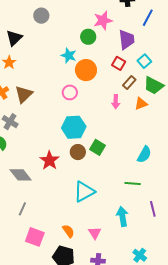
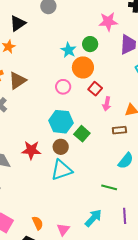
green circle: (88, 37) -> (90, 44), moved
red square: (119, 63) -> (95, 89), moved
brown rectangle: (129, 82) -> (119, 130), moved, turned 32
green square: (98, 147) -> (82, 134), moved
red star: (49, 160) -> (31, 150), turned 30
cyan triangle: (84, 192) -> (62, 170), moved
cyan arrow: (122, 217) -> (93, 218), turned 42

